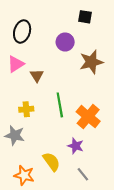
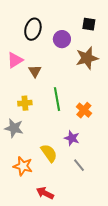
black square: (85, 17) -> (89, 24), moved
black ellipse: (22, 31) -> (33, 29), moved
orange cross: (88, 117) -> (84, 110), size x0.7

